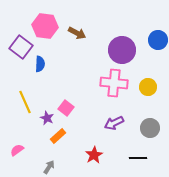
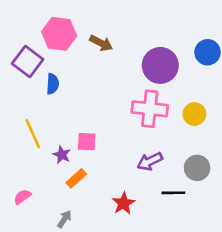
pink square: (66, 108) -> (87, 142), turned -35
black line: (138, 158) -> (173, 193), moved

